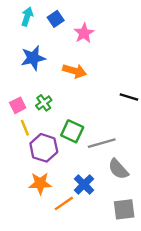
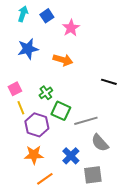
green cross: (44, 103) -> (46, 93), moved
orange line: (64, 203) -> (45, 179), moved
gray square: (124, 209) -> (93, 175), moved

